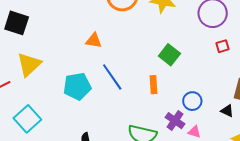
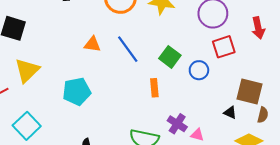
red square: (222, 46) -> (224, 47), size x1.6
blue line: (112, 77) -> (128, 49), moved
blue circle: (192, 101) -> (199, 70), moved

